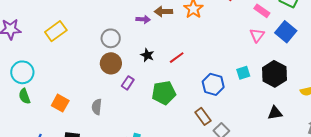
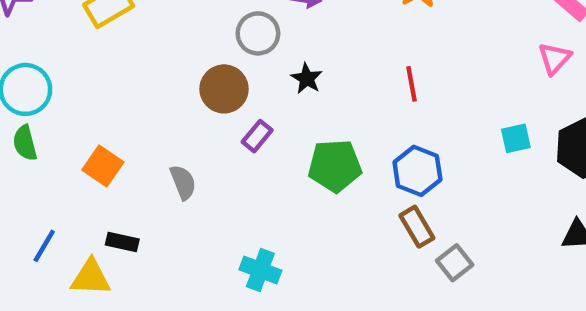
gray circle: (111, 38) -> (258, 33), moved
red line: (177, 58) -> (411, 84), moved, turned -70
blue hexagon: (213, 84) -> (417, 171), moved
gray semicircle: (97, 107) -> (183, 182), turned 147

